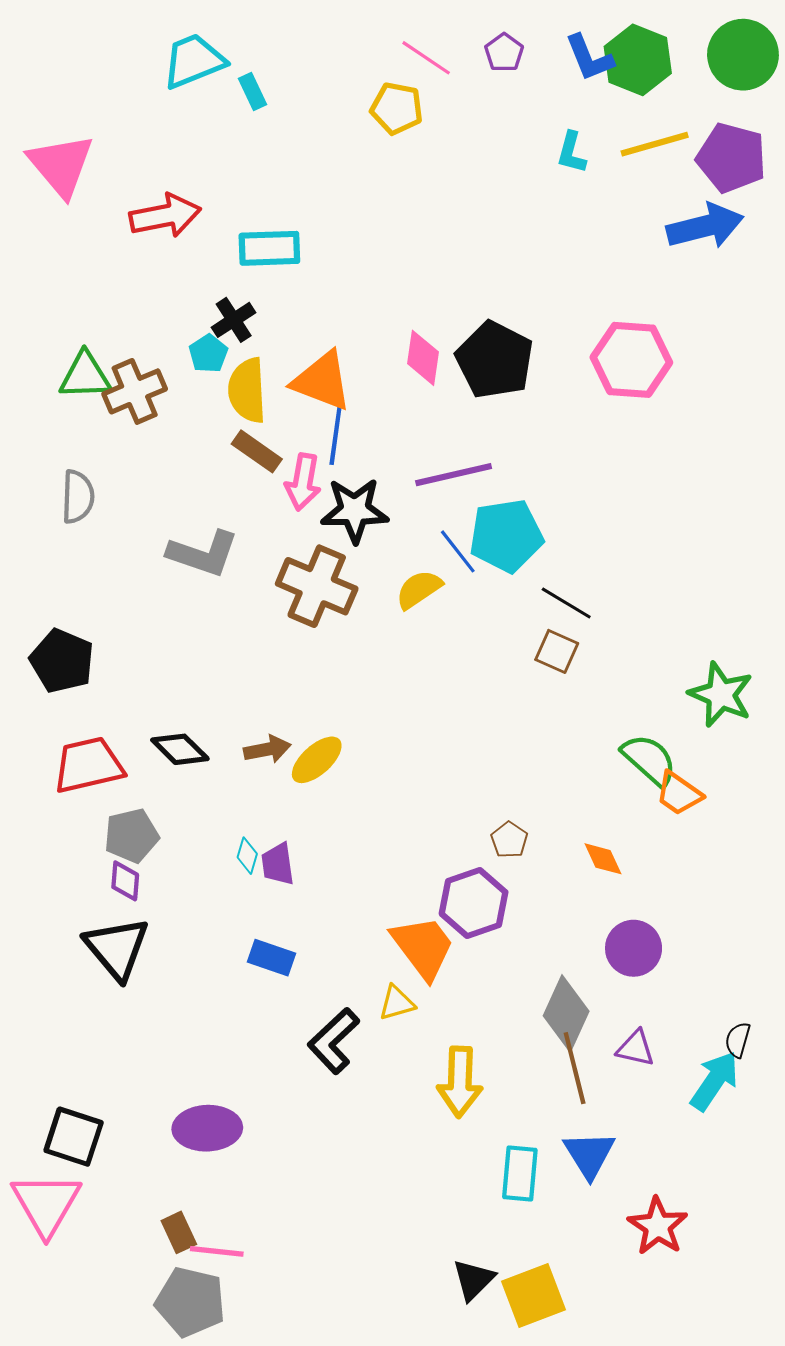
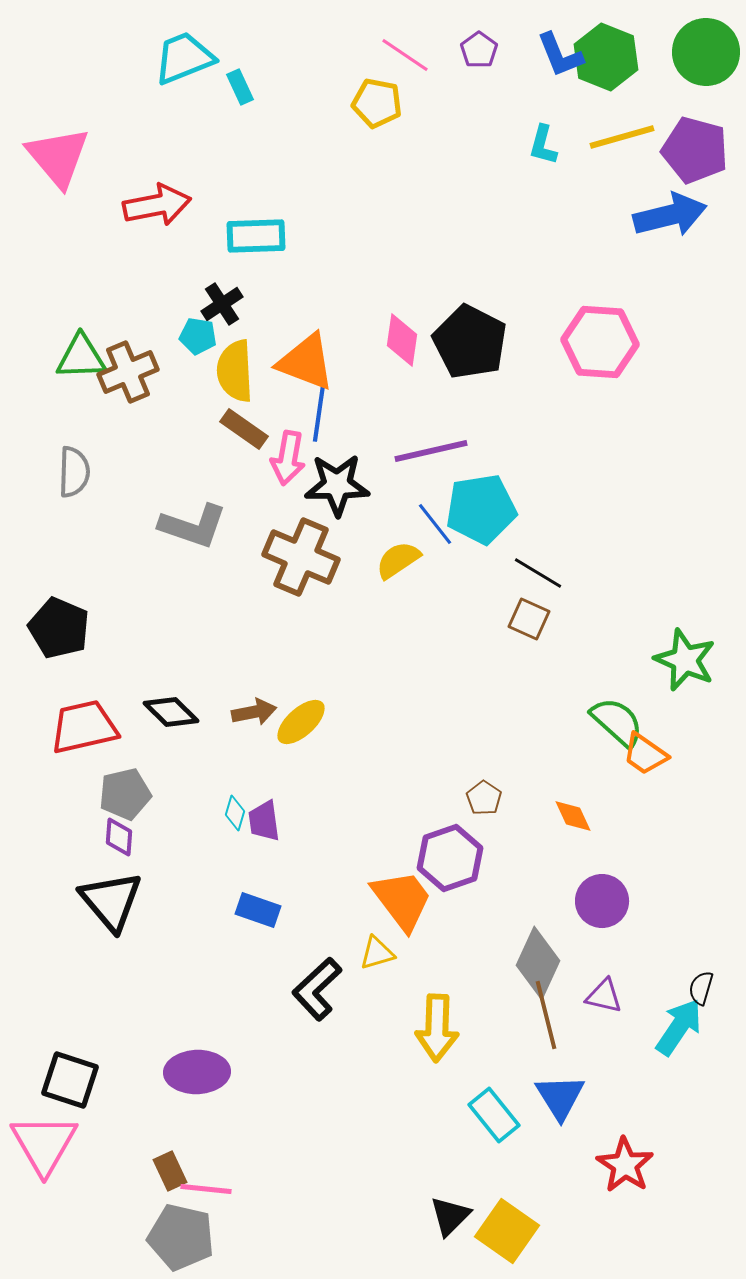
cyan pentagon: (208, 354) -> (198, 336), turned -30
cyan rectangle: (520, 1173) -> (494, 1115), turned -44
yellow square: (534, 1296) -> (507, 1231), turned -34

